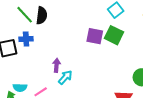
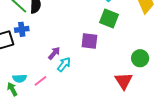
purple square: (95, 36) -> (89, 41), moved
purple arrow: (56, 65) -> (54, 53), turned 40

